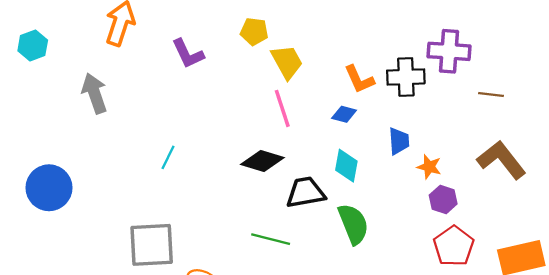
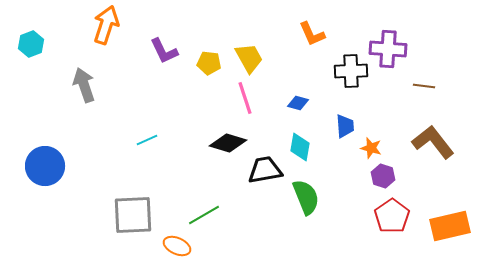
yellow pentagon: (254, 32) -> (209, 63), moved
orange L-shape: (359, 79) -> (312, 34), moved
cyan line: (168, 157) -> (147, 140), turned 40
green line: (271, 239) -> (204, 215), moved, turned -44

